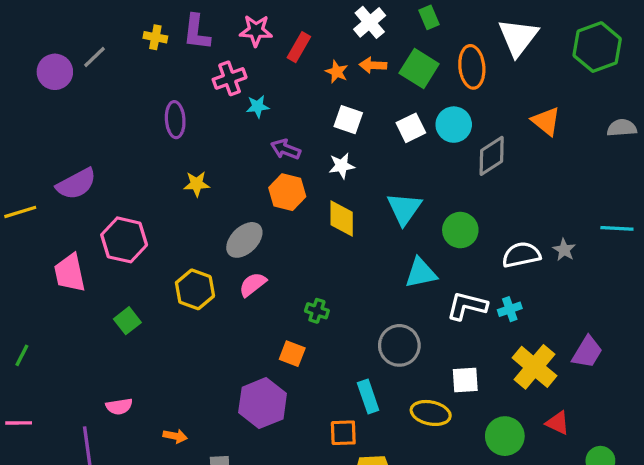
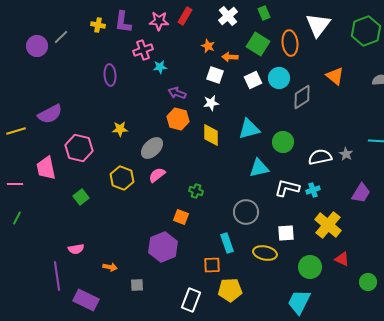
red rectangle: (299, 47) -> (185, 16), moved
orange arrow: (373, 65) -> (230, 57), moved
yellow star: (197, 184) -> (120, 129), moved
cyan triangle: (404, 209) -> (249, 129), turned 40
purple trapezoid: (587, 352) -> (361, 193), moved
pink line: (19, 423) -> (15, 184), moved

